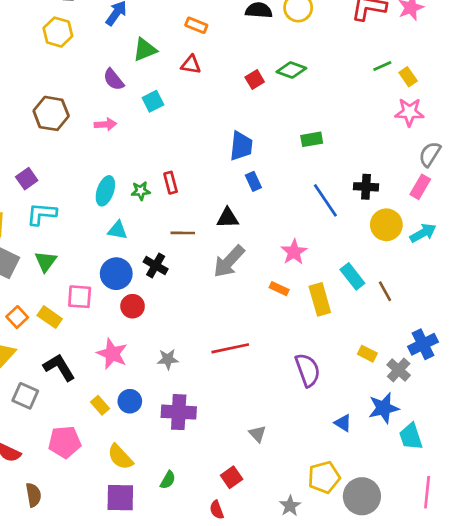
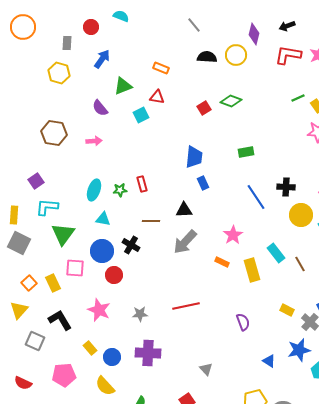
cyan square: (153, 101) -> (141, 115), moved
green triangle: (46, 261) -> (63, 234), moved, size x1.4
yellow rectangle: (50, 317) -> (53, 283), turned 30
purple semicircle: (308, 370) -> (243, 322), size x0.7
blue circle: (130, 401) -> (112, 357), moved

